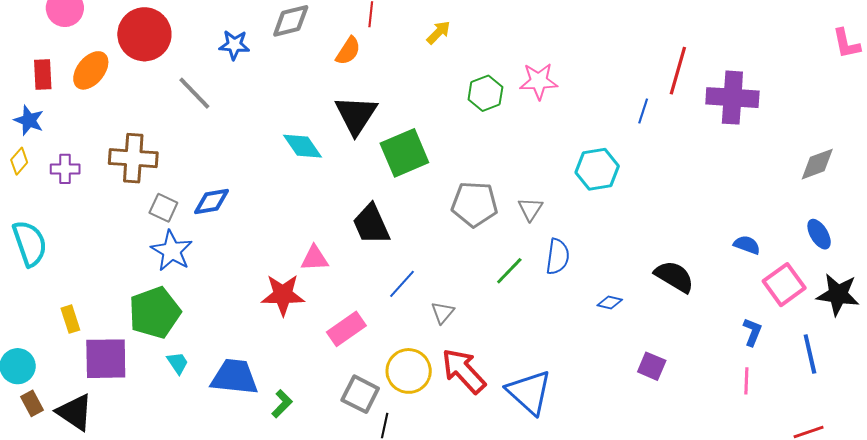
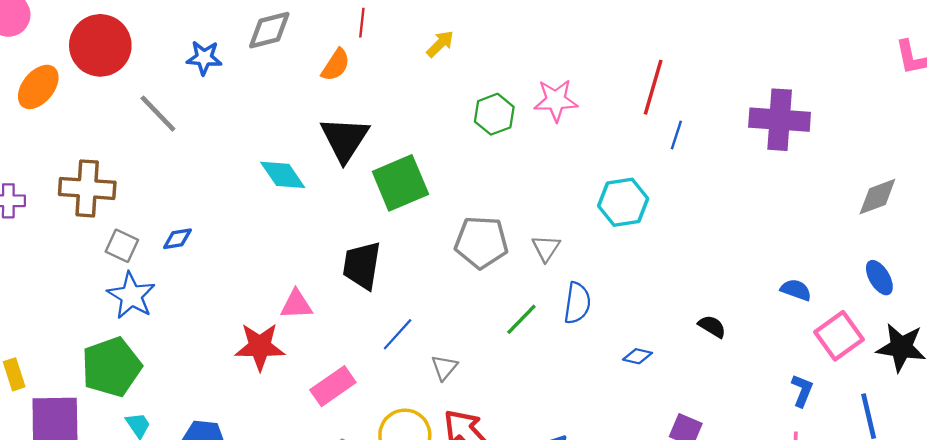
red line: (678, 71) -> (653, 87), moved
blue diamond: (212, 202) -> (177, 239), size x0.7
black trapezoid: (371, 224) -> (362, 265), turned 33
black semicircle: (674, 277) -> (712, 326), size x0.6

